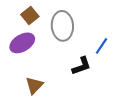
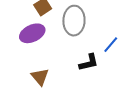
brown triangle: (34, 85) -> (40, 77), turned -30

